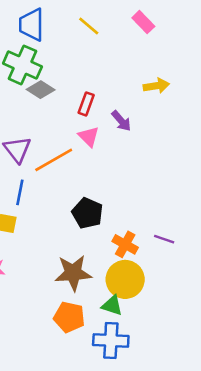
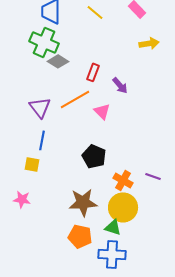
yellow arrow: (156, 86) -> (149, 43), moved
pink triangle: (89, 136) -> (102, 111), moved
orange line: (54, 160) -> (75, 99), moved

